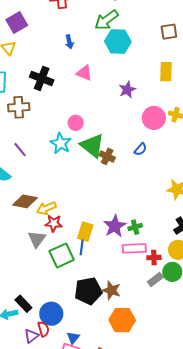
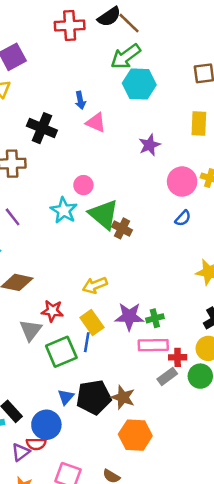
blue arrow: (69, 42) -> (80, 100), moved
blue semicircle: (140, 149) -> (183, 218), moved
yellow arrow: (46, 208) -> (95, 285), moved
purple star: (115, 226) -> (129, 316), turned 30
yellow rectangle: (85, 232) -> (92, 322), turned -54
gray rectangle: (155, 280) -> (167, 376), moved
red semicircle: (43, 329) -> (36, 444), turned 105
blue triangle: (73, 338) -> (66, 397), moved

